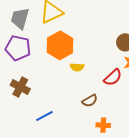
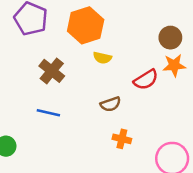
brown cross: (20, 87) -> (52, 71), moved
blue line: (44, 116) -> (48, 113), turned 30

